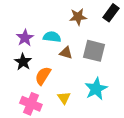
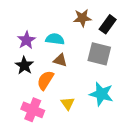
black rectangle: (111, 13) -> (108, 24), moved
brown triangle: (66, 53) -> (60, 60), moved
cyan star: (96, 89) -> (101, 94), turned -30

